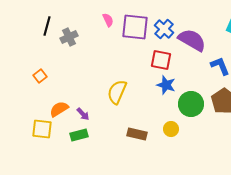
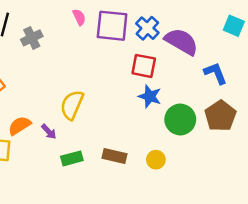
yellow semicircle: (117, 92) -> (72, 105), moved
yellow circle: (171, 129) -> (156, 160), moved
green rectangle: (79, 135) -> (72, 158), moved

